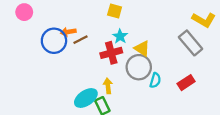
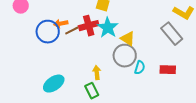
cyan star: (120, 36) -> (108, 28), size x1.5
red cross: (111, 53) -> (89, 26), moved
red rectangle: (186, 83) -> (168, 70), turned 35
cyan ellipse: (86, 98) -> (54, 84), moved

